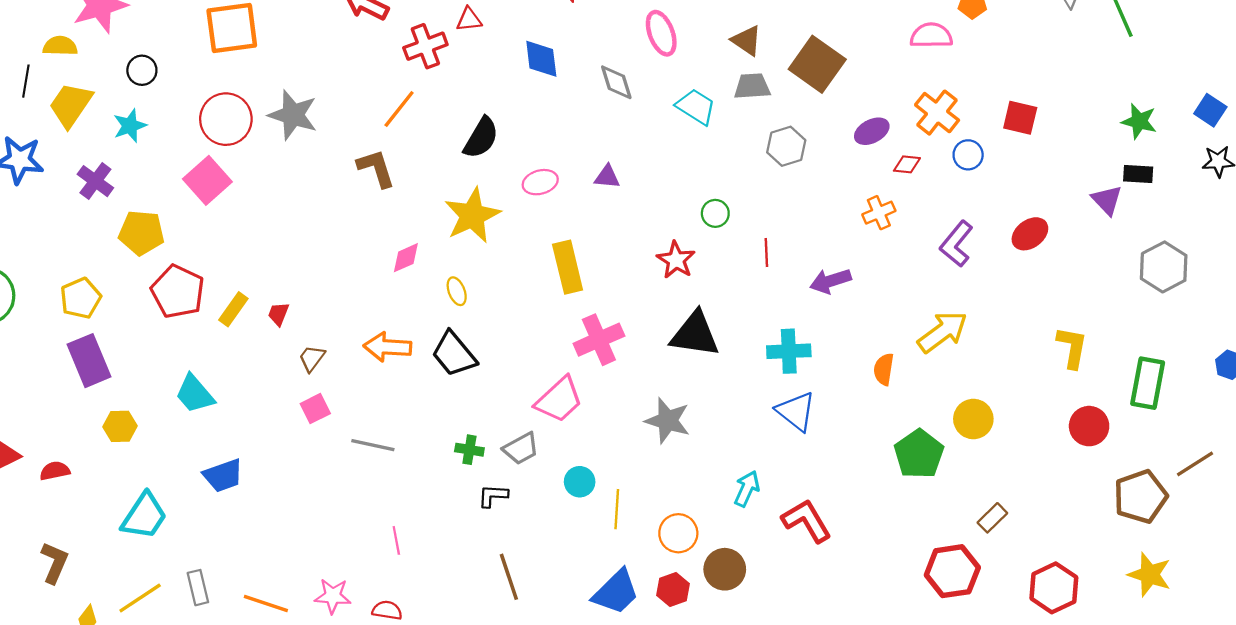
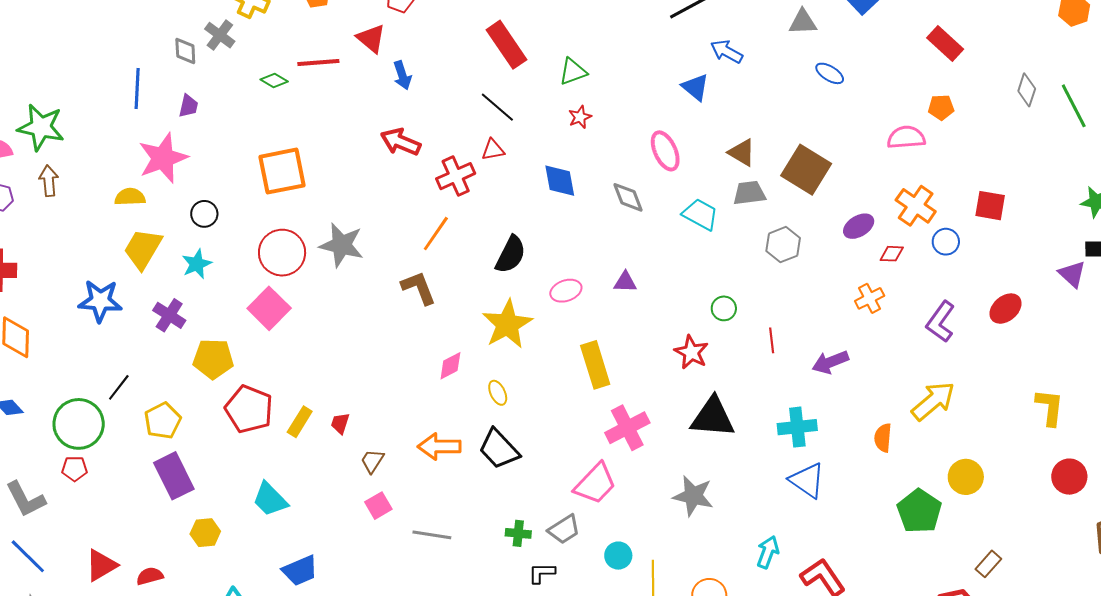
black line: (26, 81) -> (119, 387), moved, turned 32

